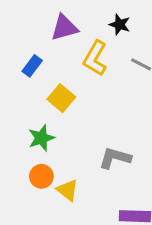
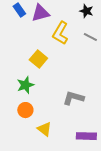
black star: (120, 25) -> (86, 11), moved
blue rectangle: (32, 66) -> (19, 10), moved, turned -72
yellow triangle: (67, 190) -> (44, 129), moved

